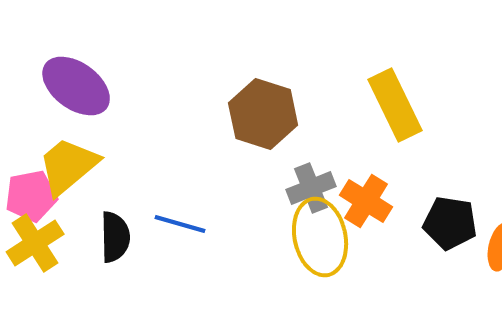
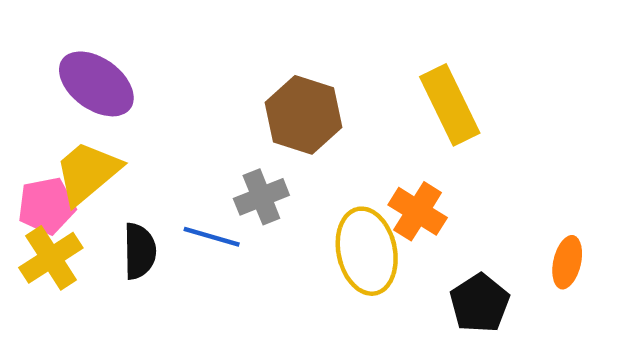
gray cross: (311, 188) -> (261, 197), moved
black pentagon: (450, 223) -> (480, 303), moved, turned 30

